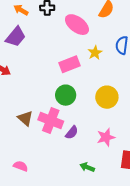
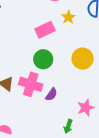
pink star: (106, 137) -> (86, 108), moved
green arrow: (87, 167) -> (68, 126), turned -88

